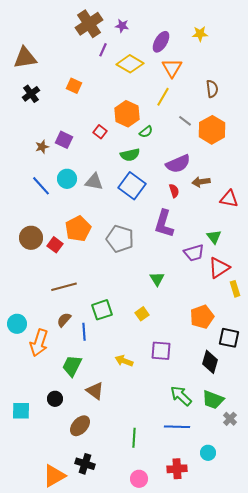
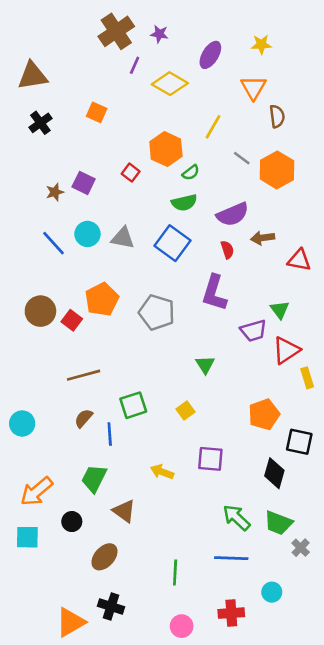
orange triangle: (172, 68) -> (253, 88), moved
green semicircle: (130, 155) -> (184, 203), moved
orange arrow: (39, 343) -> (37, 491), moved, turned 32

